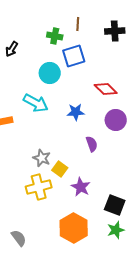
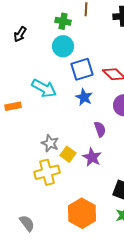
blue square: (74, 56) -> (82, 69), moved
cyan circle: (50, 73) -> (63, 46), moved
blue star: (76, 112) -> (84, 97), turned 30
purple star: (81, 187) -> (92, 157), moved

